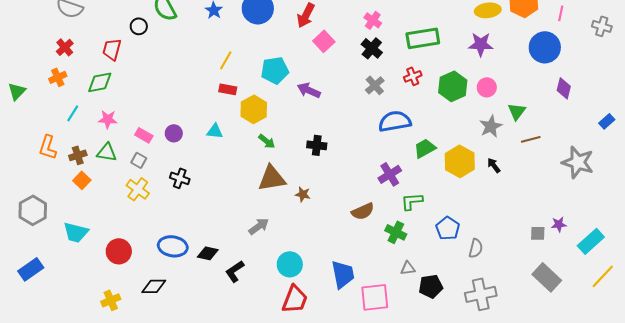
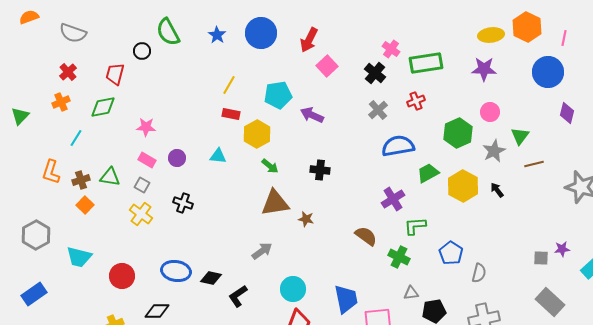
pink cross: (373, 20) -> (391, 49), moved
green hexagon: (453, 86) -> (458, 133), moved
pink star: (108, 119) -> (146, 127), moved
brown semicircle: (363, 211) -> (366, 236), turned -120

